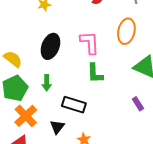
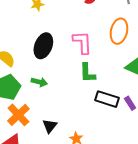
green arrow: (47, 83) -> (39, 82), turned -77
black rectangle: (74, 105) -> (107, 99), moved

